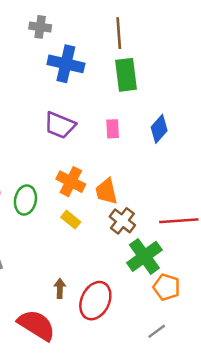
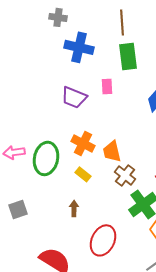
pink rectangle: (113, 129) -> (107, 86), moved
green ellipse: (25, 200) -> (46, 158), size x1.4
brown arrow: (60, 288) -> (74, 208), moved

